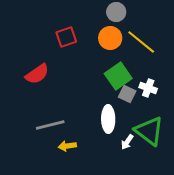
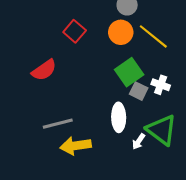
red square: (66, 37) -> (75, 31), turned -30
yellow arrow: (67, 146) -> (76, 146), size x1.6

